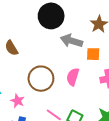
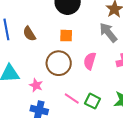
gray arrow: (71, 41) -> (108, 32), moved, turned 35
orange square: (93, 54) -> (66, 36), moved

